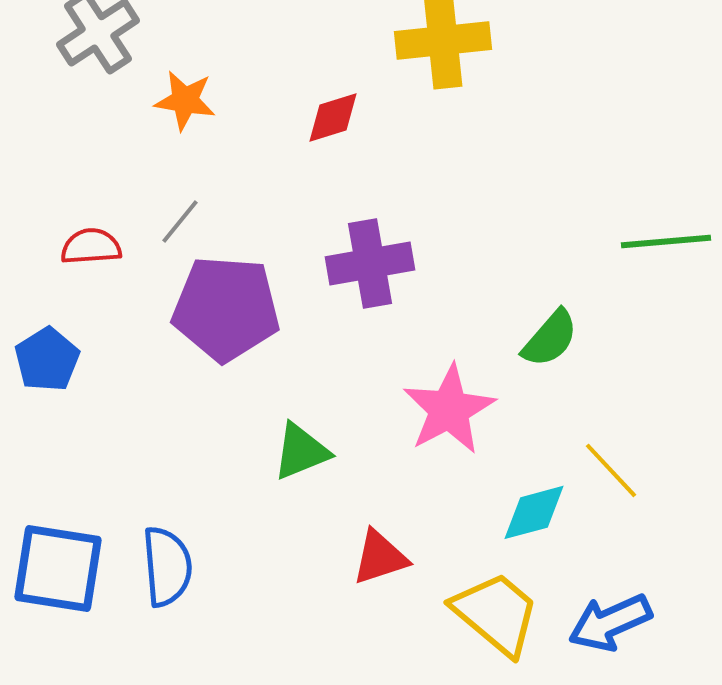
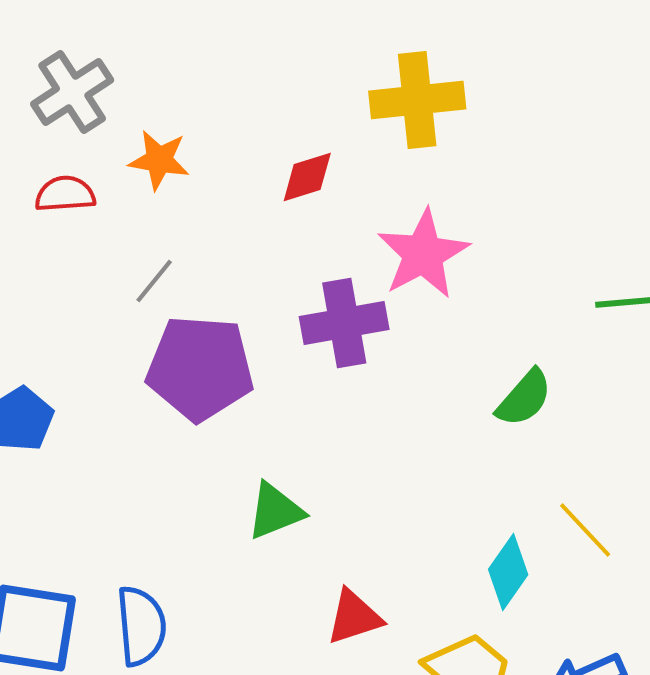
red semicircle: (91, 246) -> (65, 194), moved
pink star: (449, 409) -> (423, 254), moved
cyan diamond: (534, 512) -> (508, 572), turned -40

